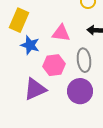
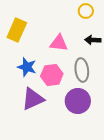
blue star: (30, 45) -> (27, 67), moved

